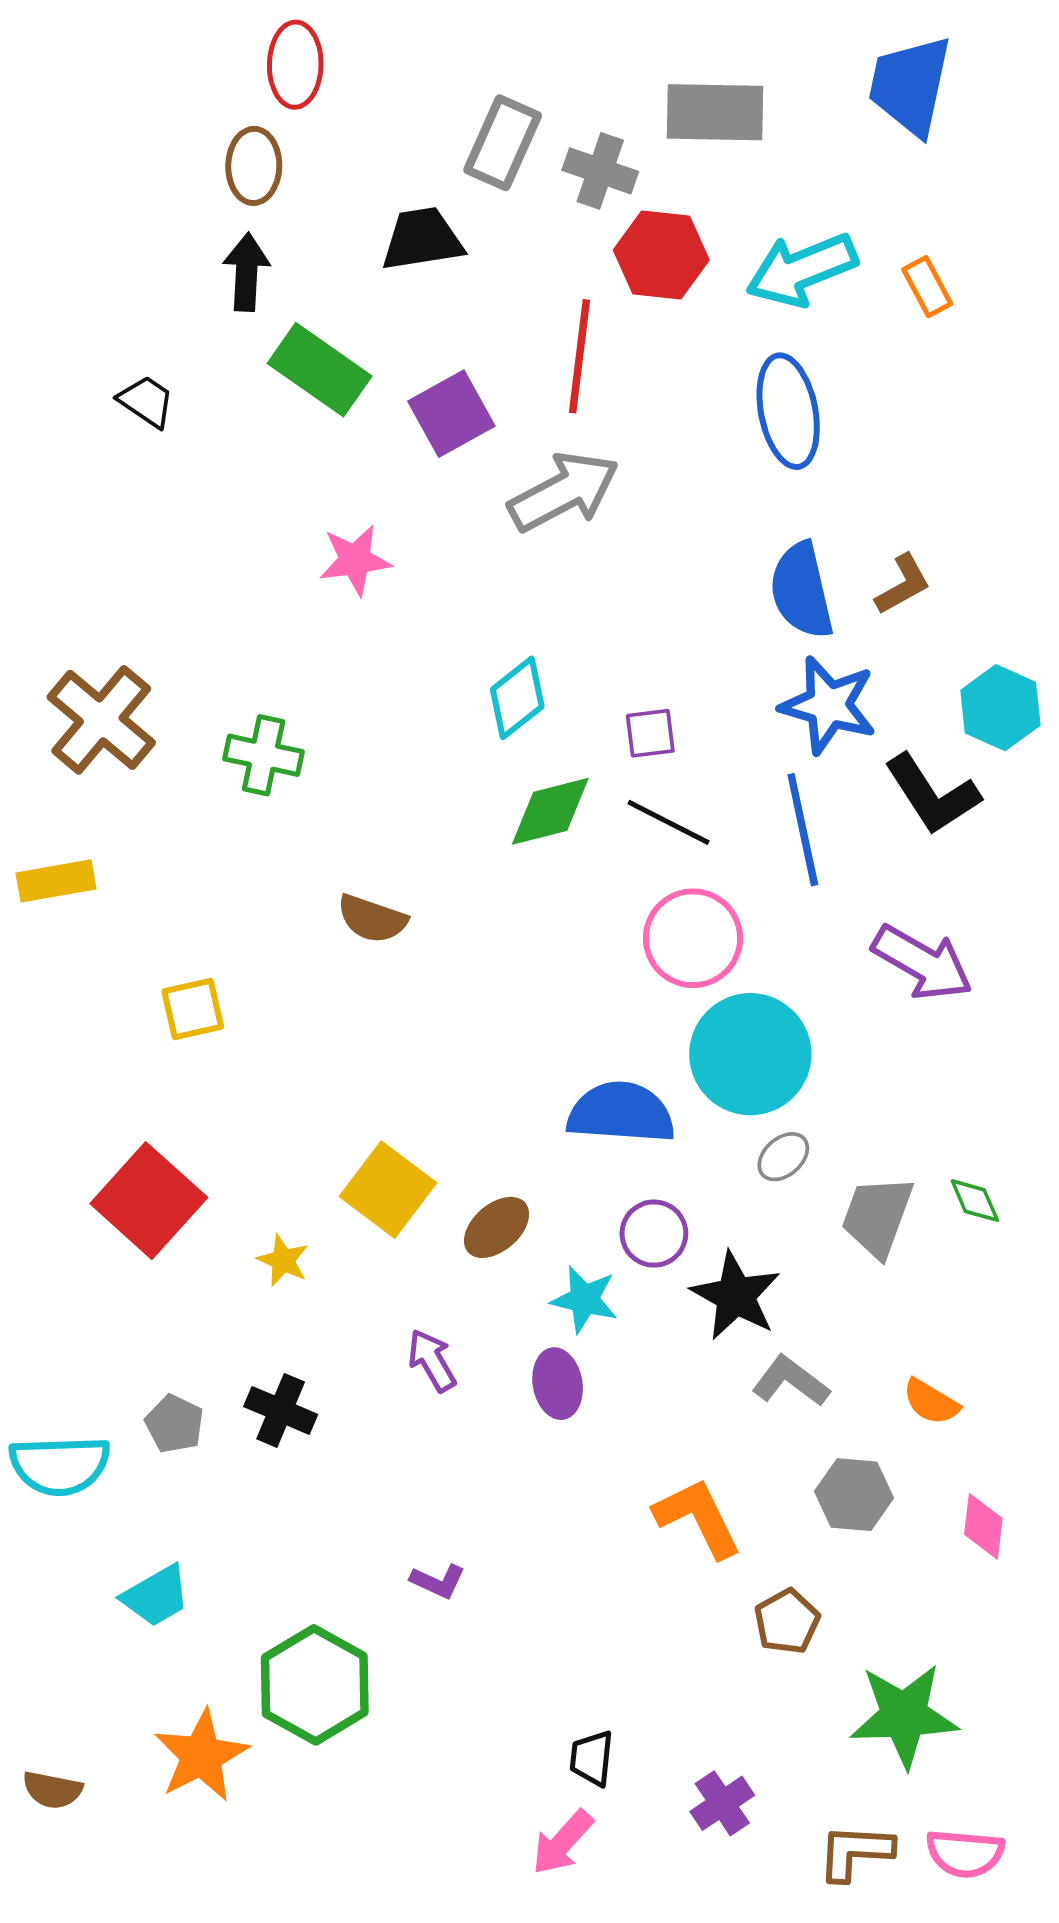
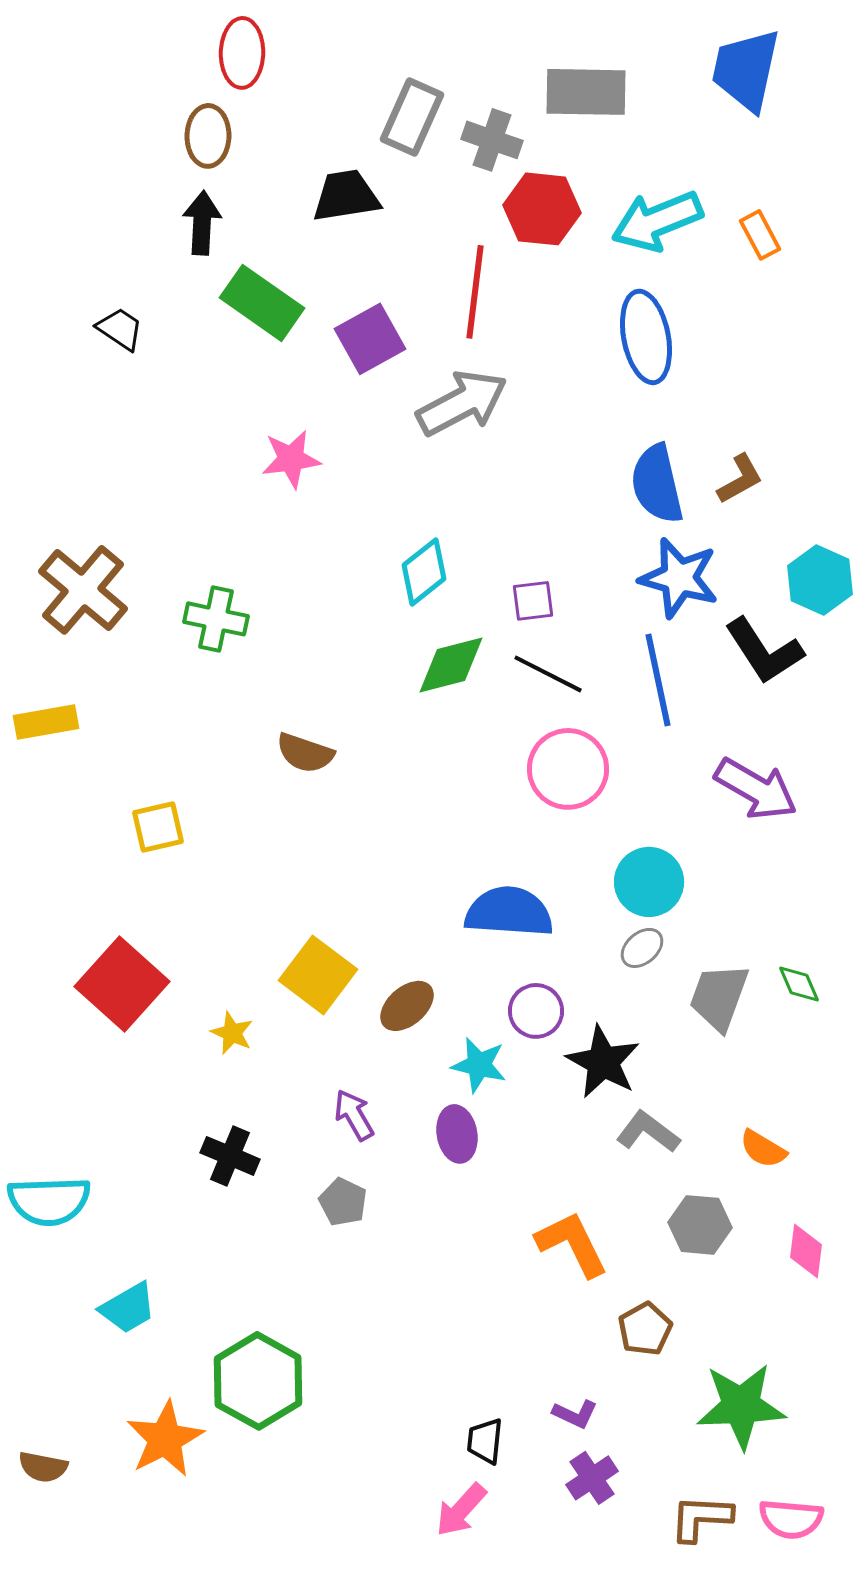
cyan circle: (750, 1054) -> (649, 882), moved, size x0.7
gray pentagon: (174, 1424) -> (343, 1202), moved
purple L-shape: (438, 1581) -> (575, 1414), moved

